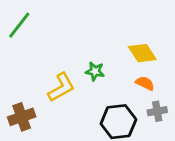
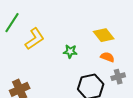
yellow L-shape: (61, 87) -> (35, 39), moved

